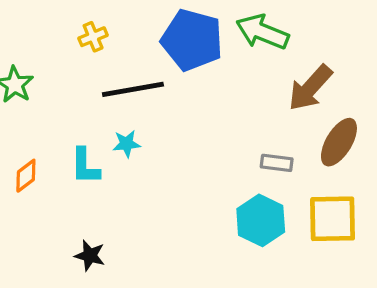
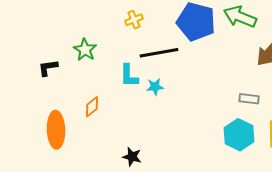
cyan L-shape: (85, 166) -> (129, 76), moved

